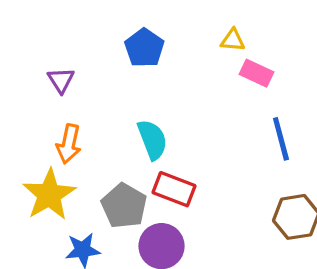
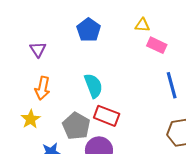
yellow star: (49, 195) -> (31, 119), size x0.6

